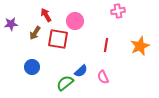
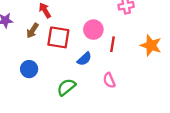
pink circle: (75, 21) -> (93, 30), moved
orange star: (140, 46) -> (151, 45), turned -30
blue semicircle: (81, 71) -> (84, 59), moved

